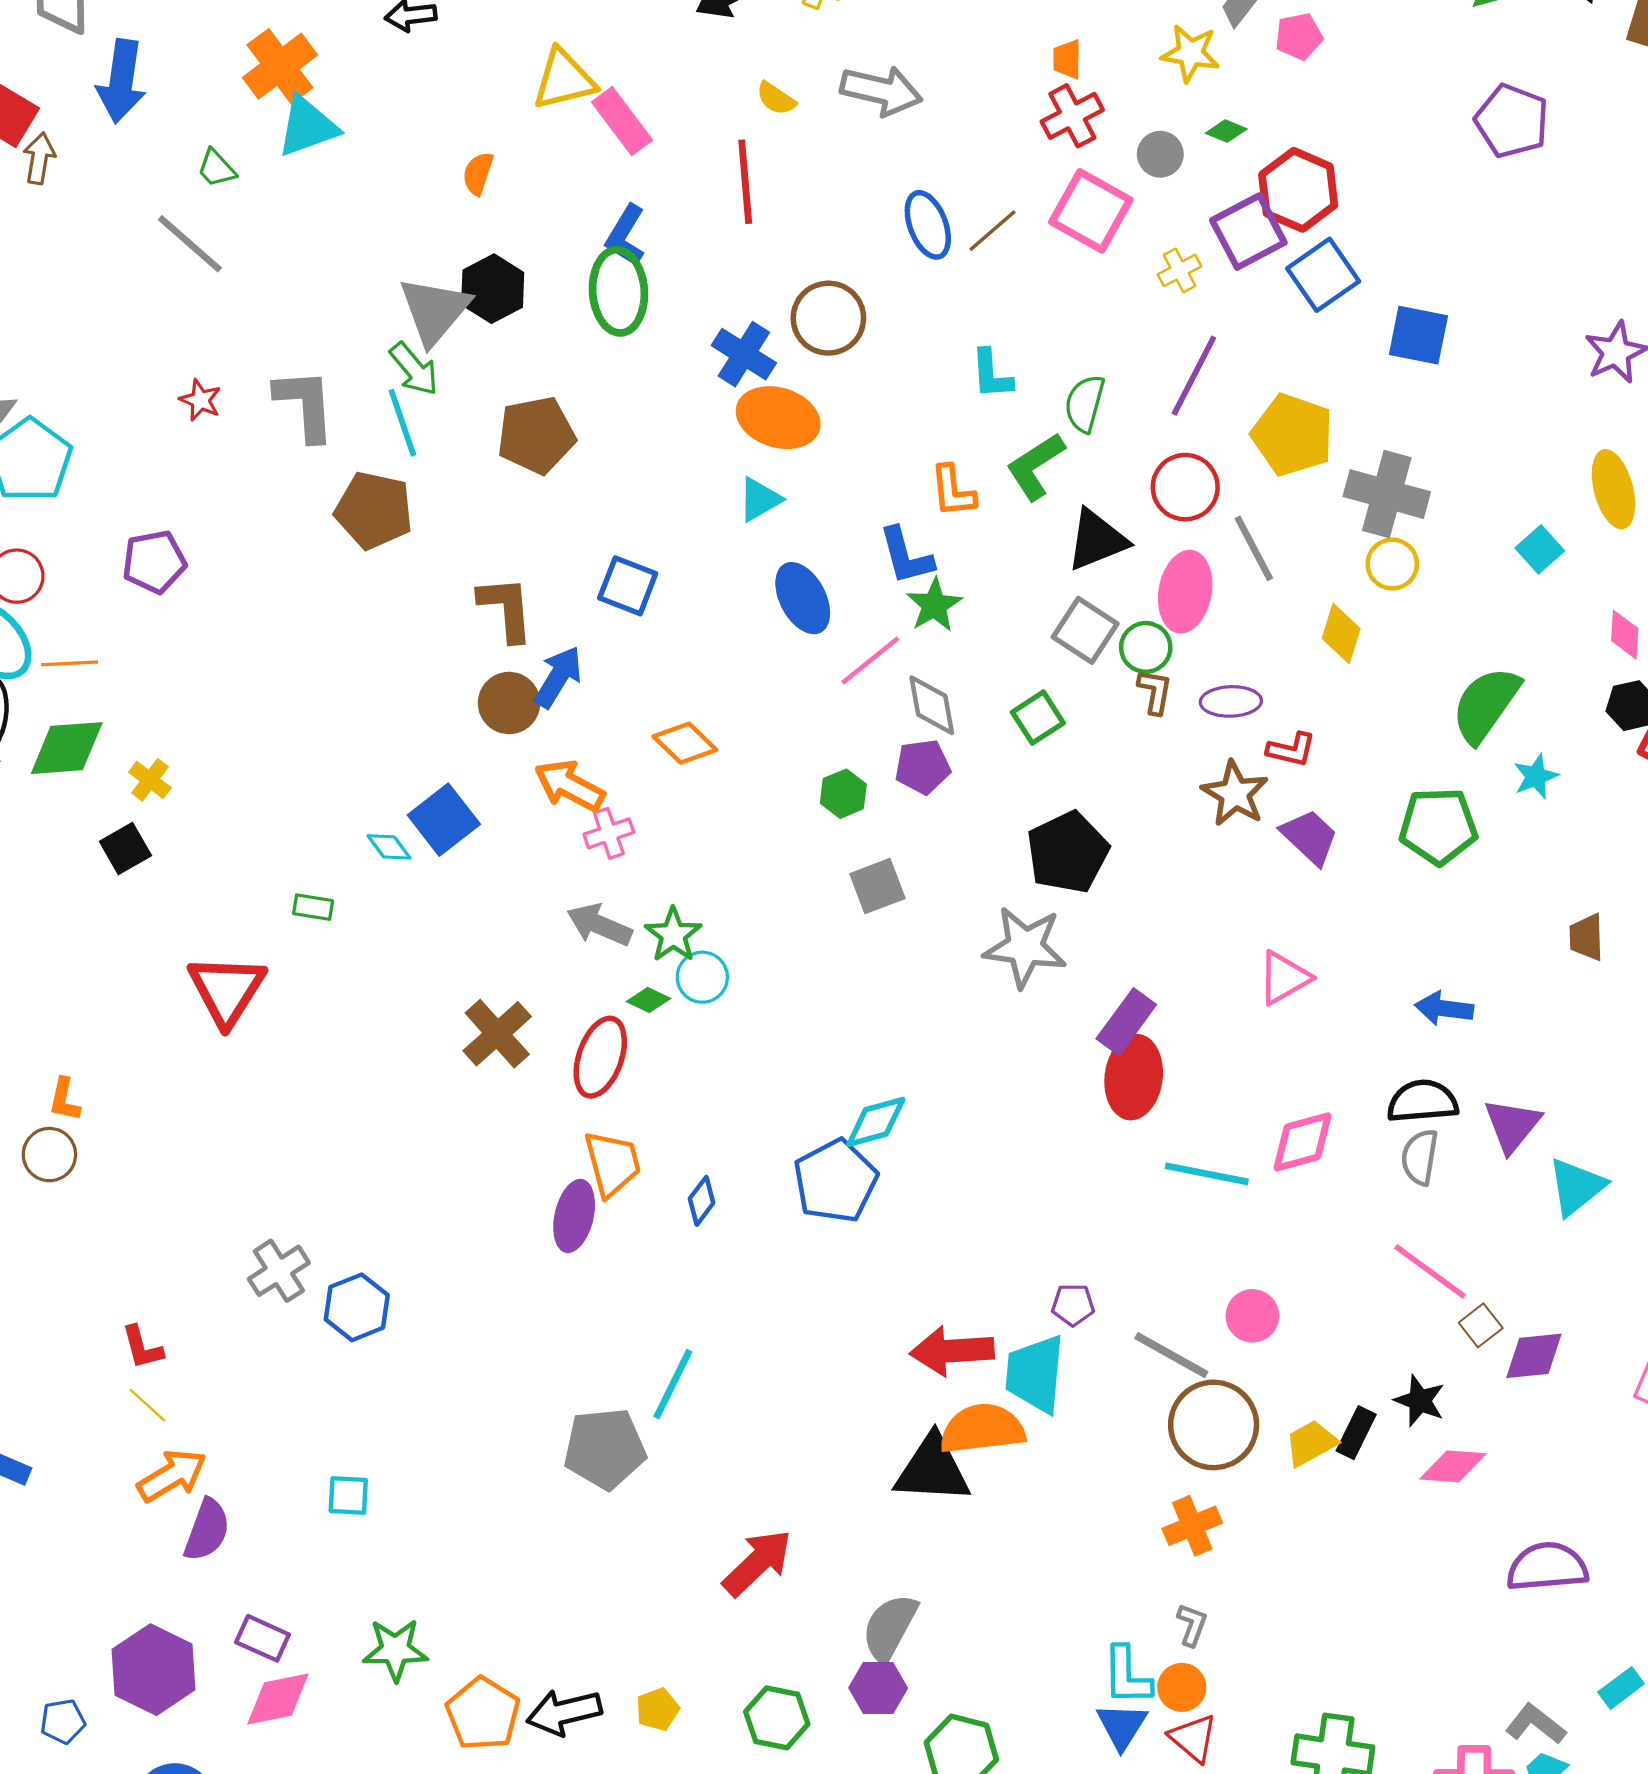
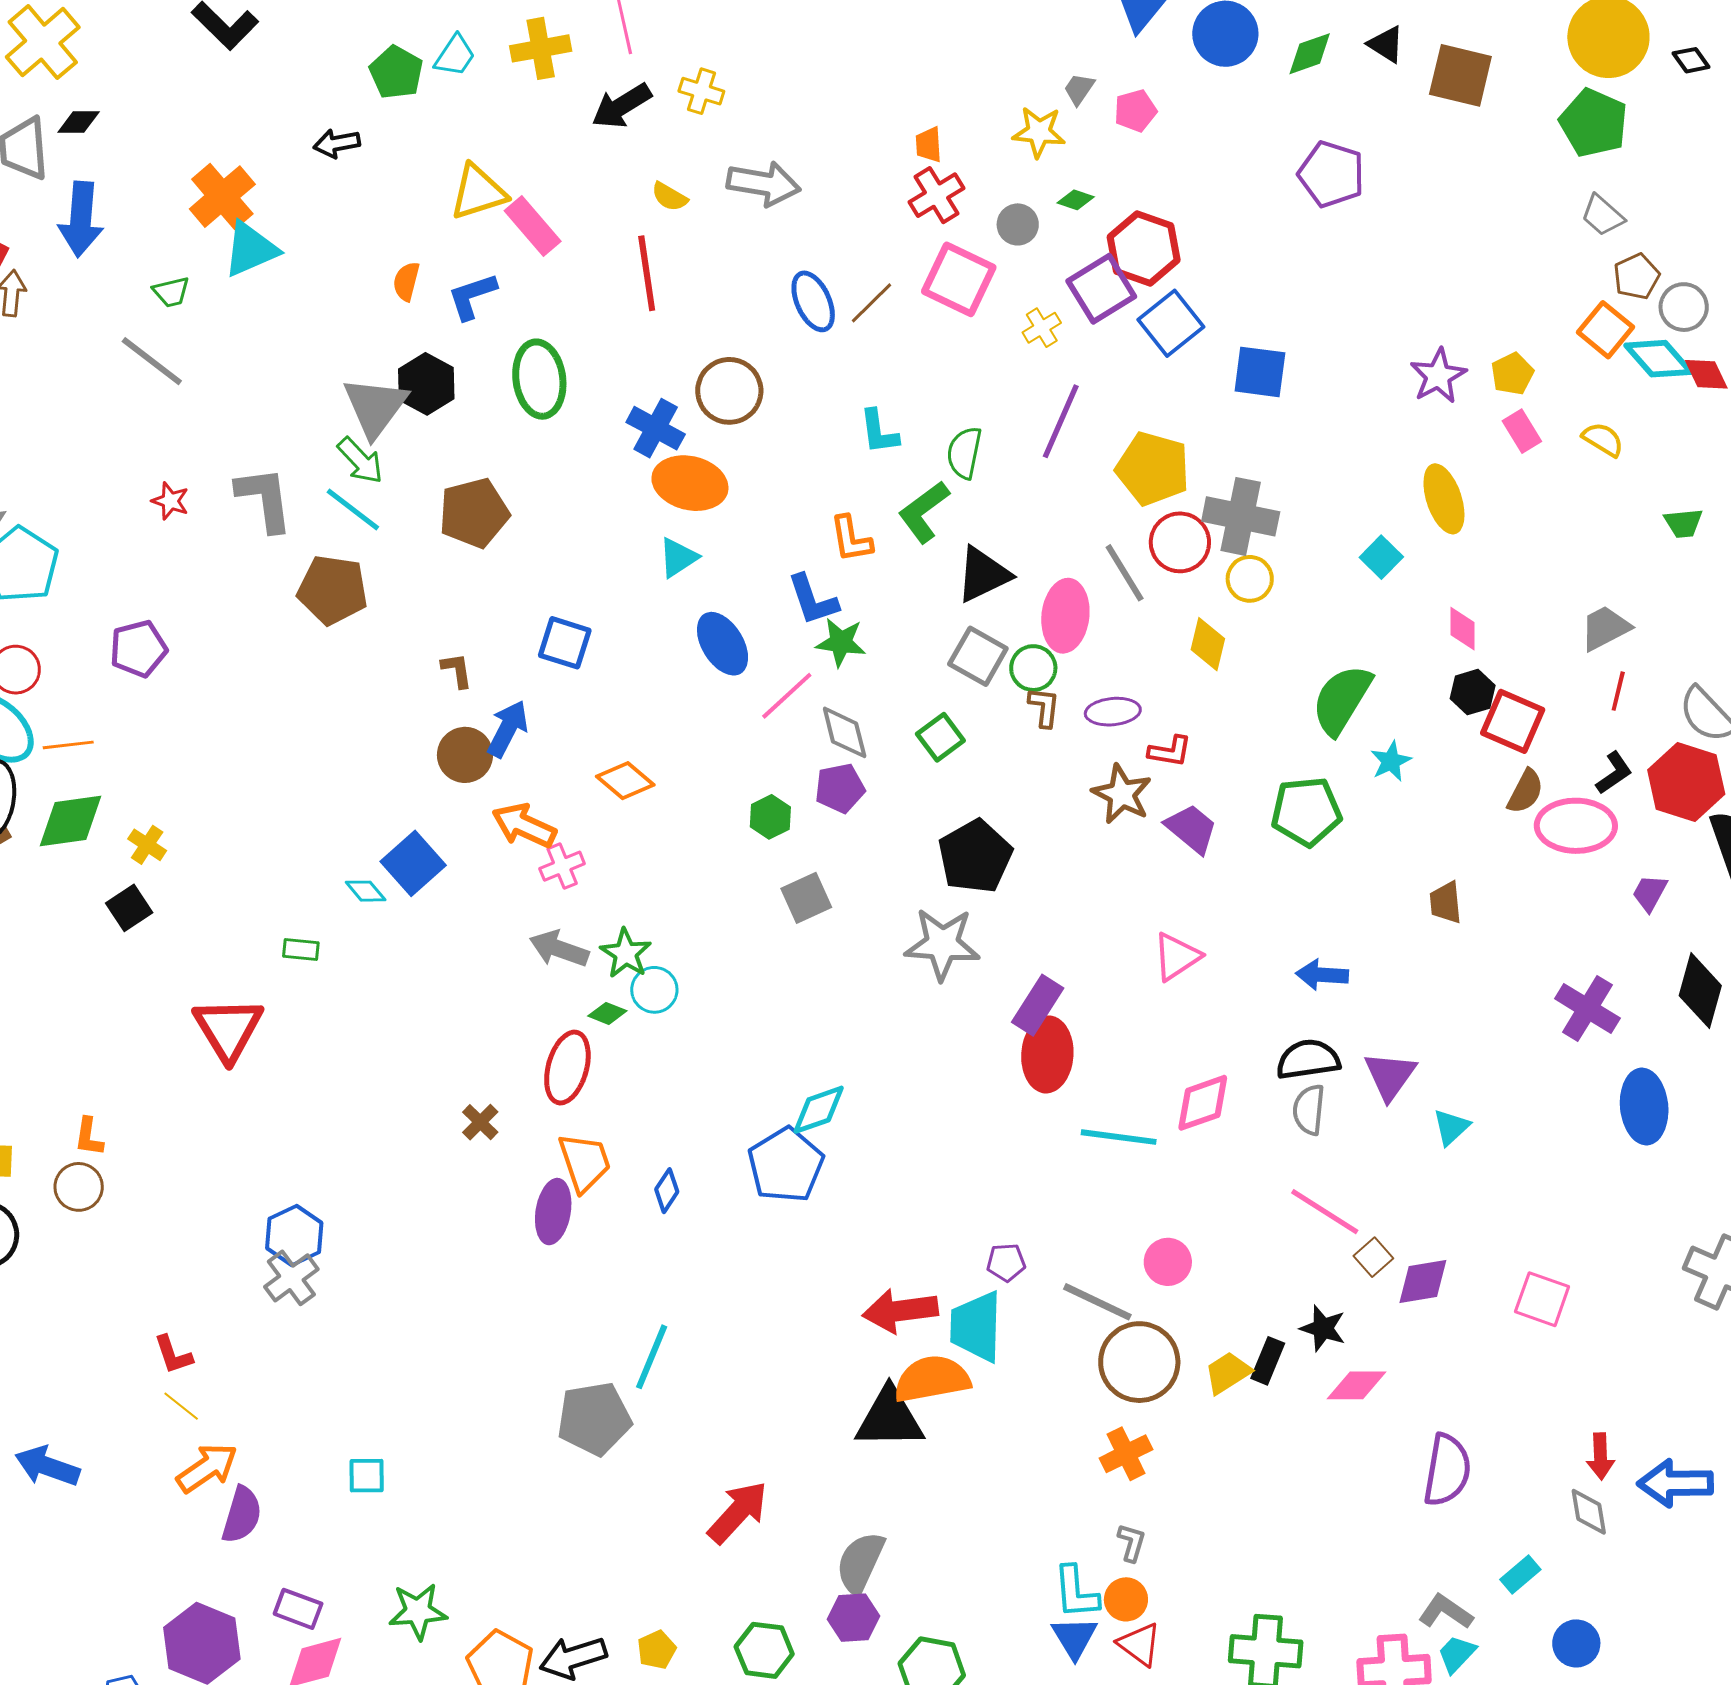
green trapezoid: (216, 168) -> (171, 292), turned -57
blue L-shape: (626, 236) -> (472, 296), moved, turned 44
cyan line: (402, 423) -> (353, 510), turned -30
red circle: (1185, 487) -> (1180, 542), moved
green star: (934, 605) -> (841, 642), turned -30
brown L-shape: (506, 609) -> (457, 670), size x0.6
brown cross: (497, 1034) -> (480, 1122), moved, size x0.6
cyan triangle: (1576, 1187) -> (1451, 1127), size x0.7
blue hexagon: (357, 1307) -> (294, 1235), moved
purple semicircle: (1547, 1567) -> (1447, 1470), turned 108

